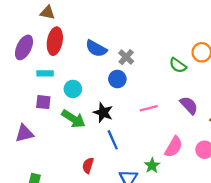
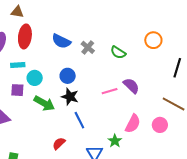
green semicircle: (178, 65) -> (118, 52), moved
blue circle: (117, 79) -> (68, 76), moved
cyan circle: (73, 89) -> (35, 78), moved
purple semicircle: (189, 105) -> (131, 86), moved
red semicircle: (88, 165) -> (59, 143), turned 32

